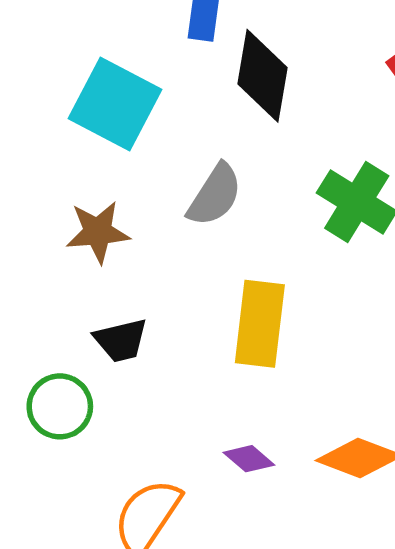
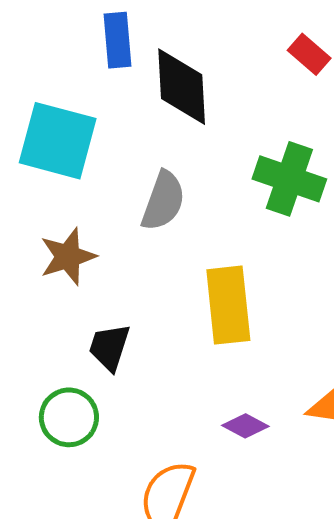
black trapezoid: (121, 340) -> (109, 347), turned 134

